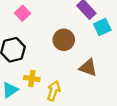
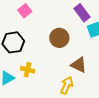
yellow arrow: (54, 91) -> (67, 85), moved

